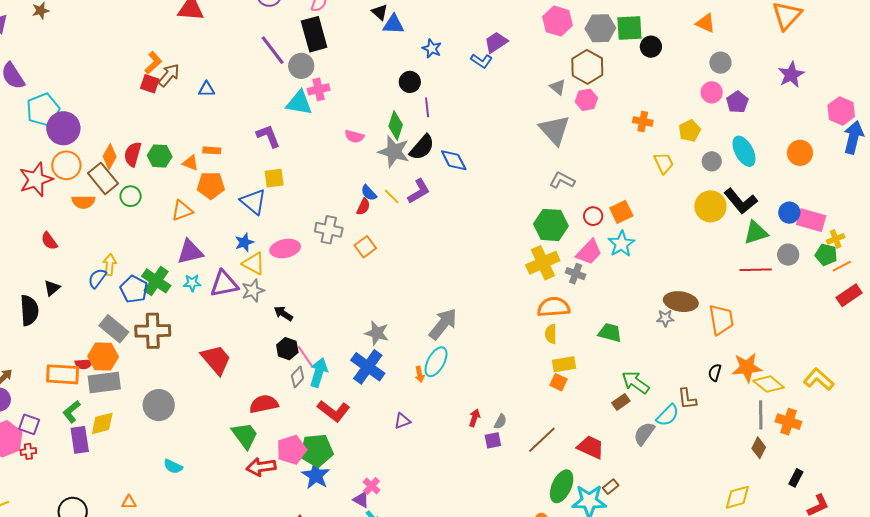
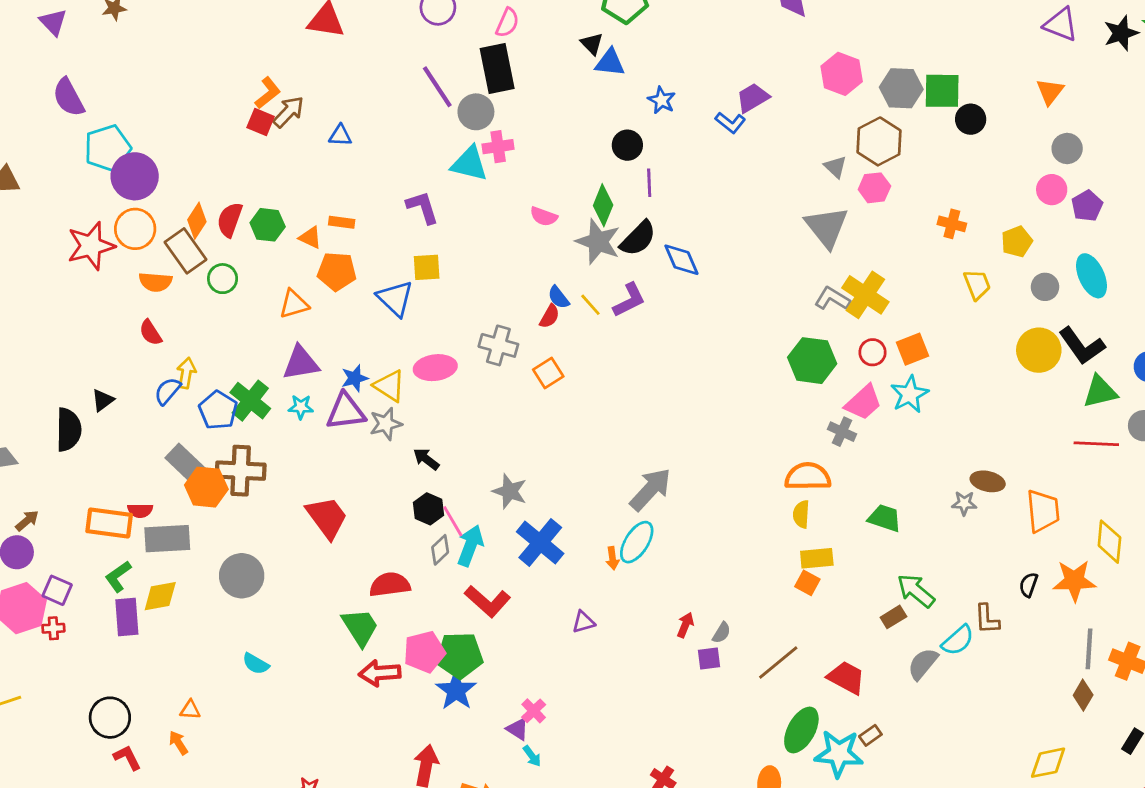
orange triangle: (706, 23) -> (1050, 91), turned 40
red semicircle: (49, 241) -> (151, 333), moved
blue star: (244, 242) -> (355, 378), moved
yellow cross: (543, 263) -> (865, 295), moved, turned -36
brown ellipse: (681, 302) -> (988, 481), size x0.7
gray star: (377, 333) -> (510, 491), moved
orange hexagon: (103, 356) -> (206, 487), moved
yellow diamond: (769, 384) -> (1109, 542), moved, turned 52

